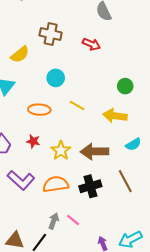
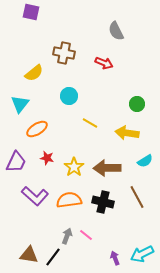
orange ellipse: (39, 110) -> (37, 129), moved, turned -35
black cross: (90, 186) -> (103, 202), turned 30

